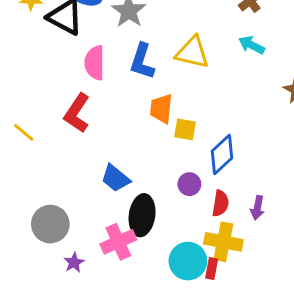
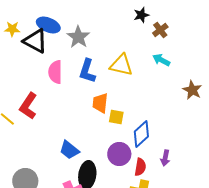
red L-shape: (77, 113) -> (28, 106), moved
purple circle: (189, 184) -> (119, 154), size x1.5
purple arrow: (257, 208) -> (165, 158), moved

